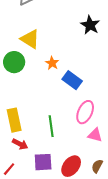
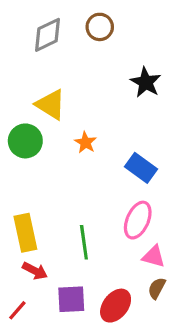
blue rectangle: (72, 80) -> (141, 168), moved
brown semicircle: (97, 166) -> (157, 288), moved

